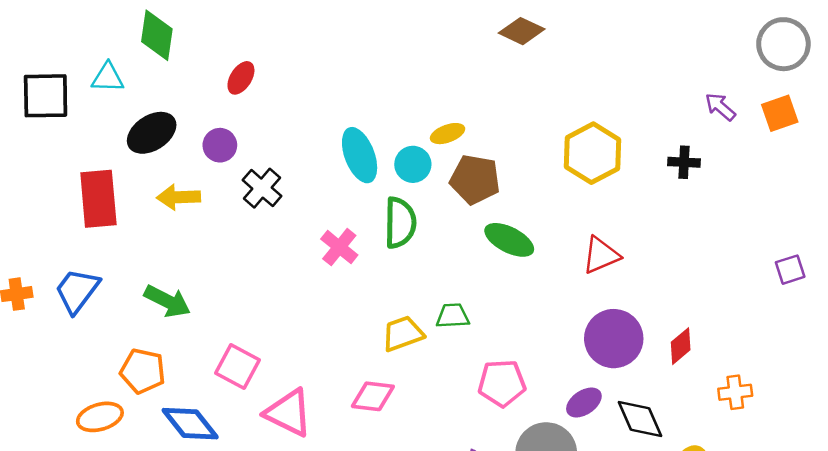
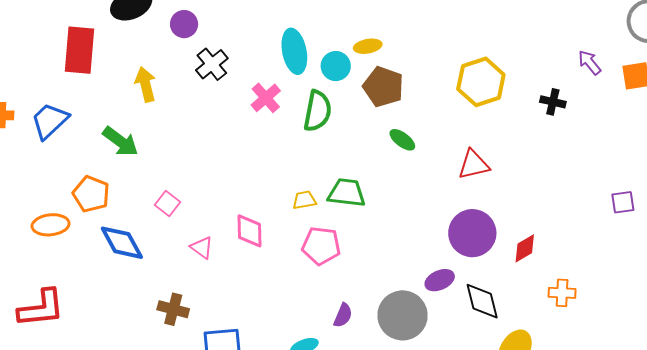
yellow arrow: (179, 197) -> (145, 84), moved, turned 68
green ellipse: (509, 240) -> (402, 140), size x0.7
pink cross: (339, 247) -> (266, 98), moved
green trapezoid: (453, 316) -> (347, 193), size x1.4
yellow trapezoid: (403, 334) -> (304, 200), size x0.7
pink square: (237, 366) -> (168, 203), size x0.7
pink pentagon: (502, 383) -> (321, 246), moved
pink diamond: (373, 396) -> (250, 231), moved, turned 72
pink triangle: (288, 413) -> (202, 248), size x0.6

